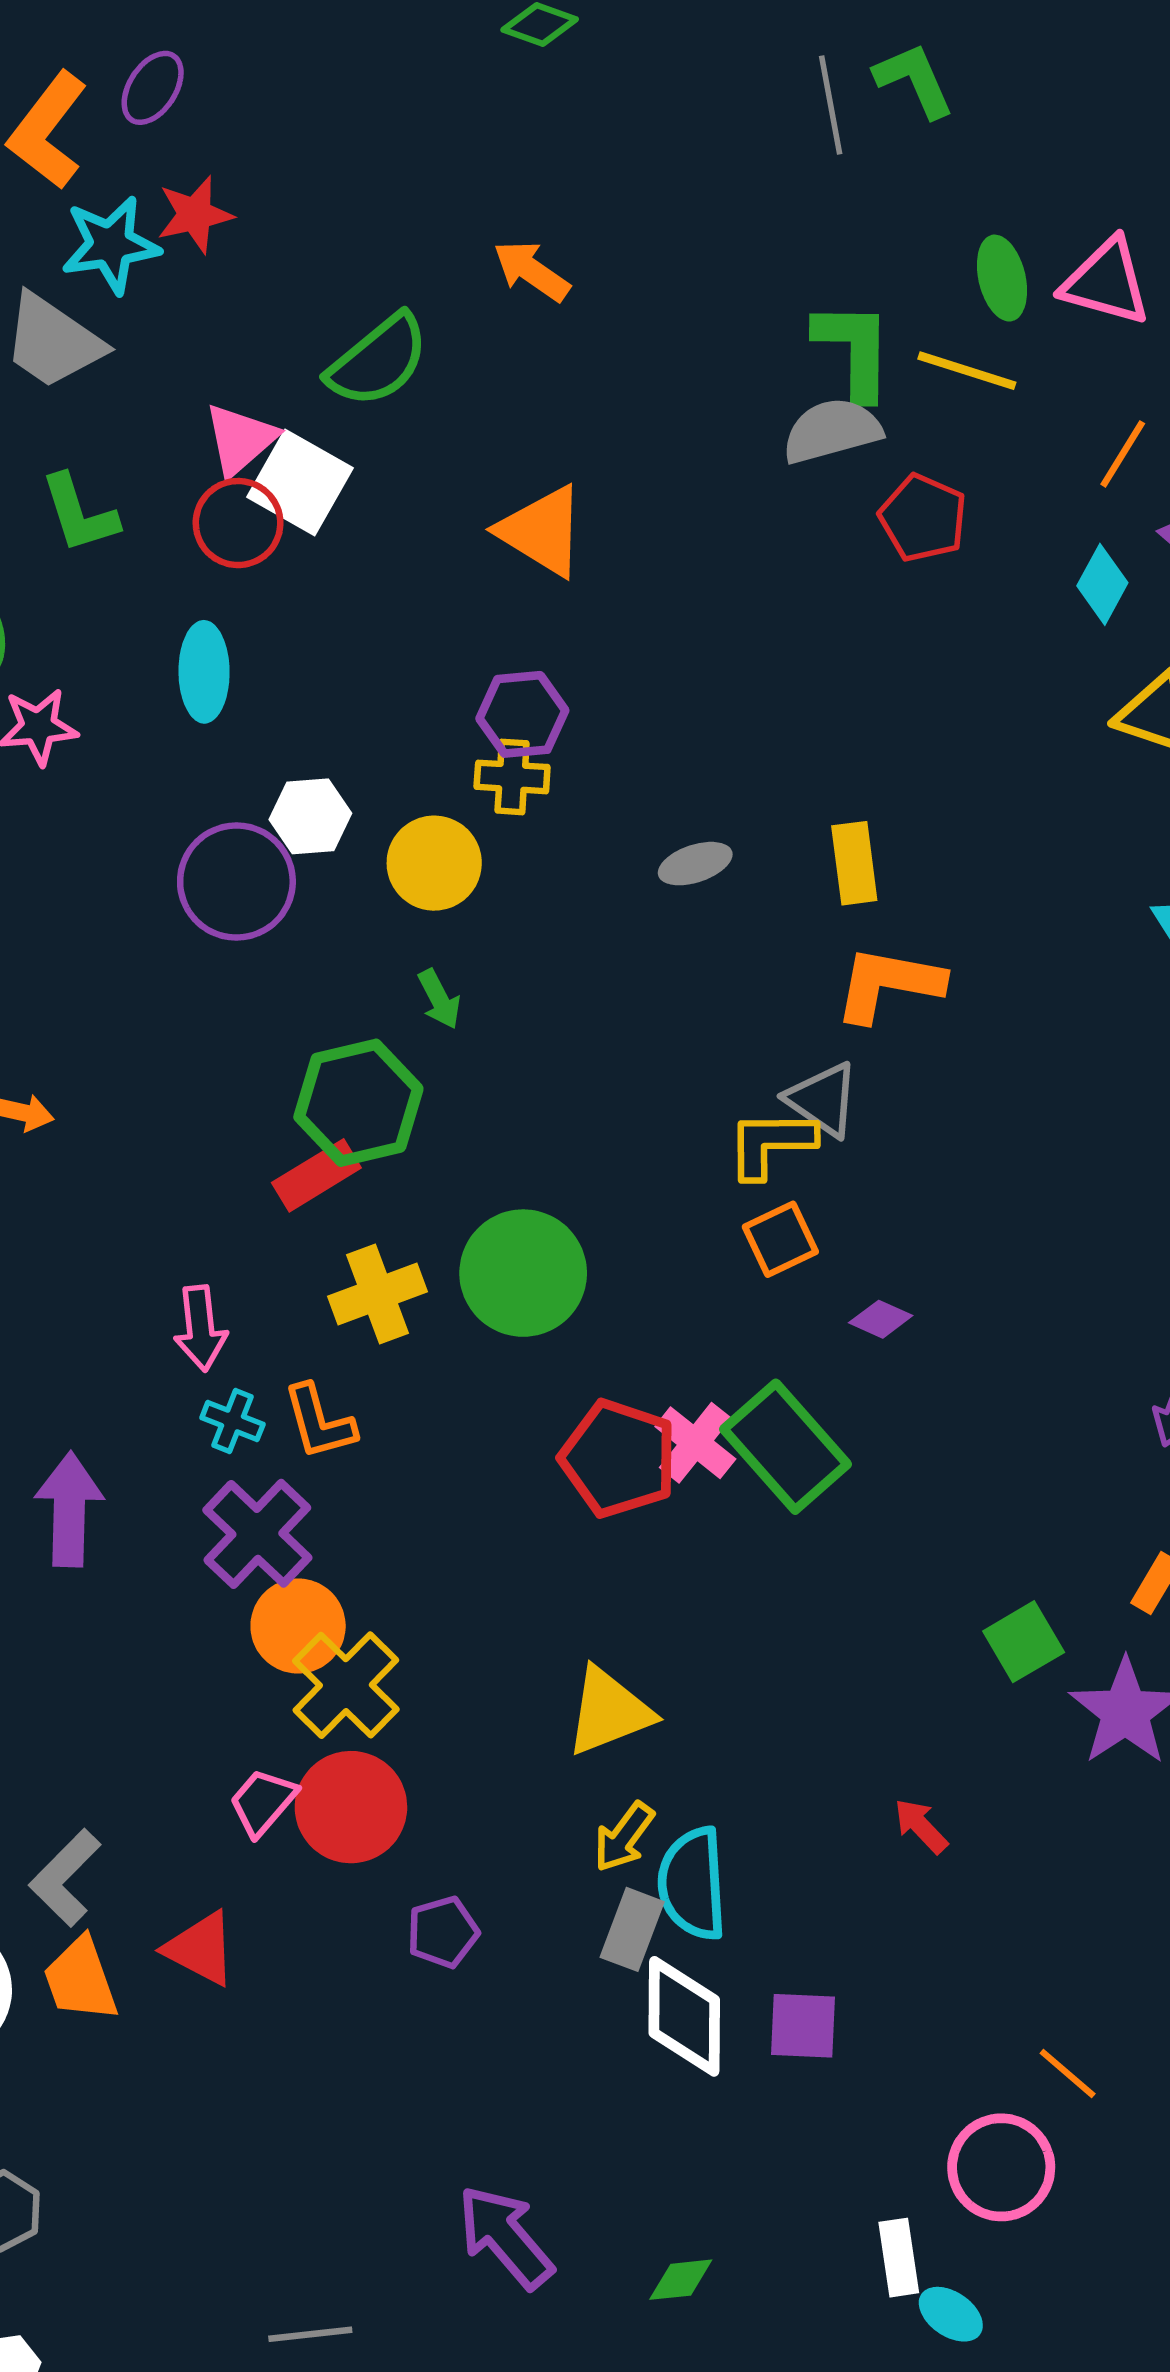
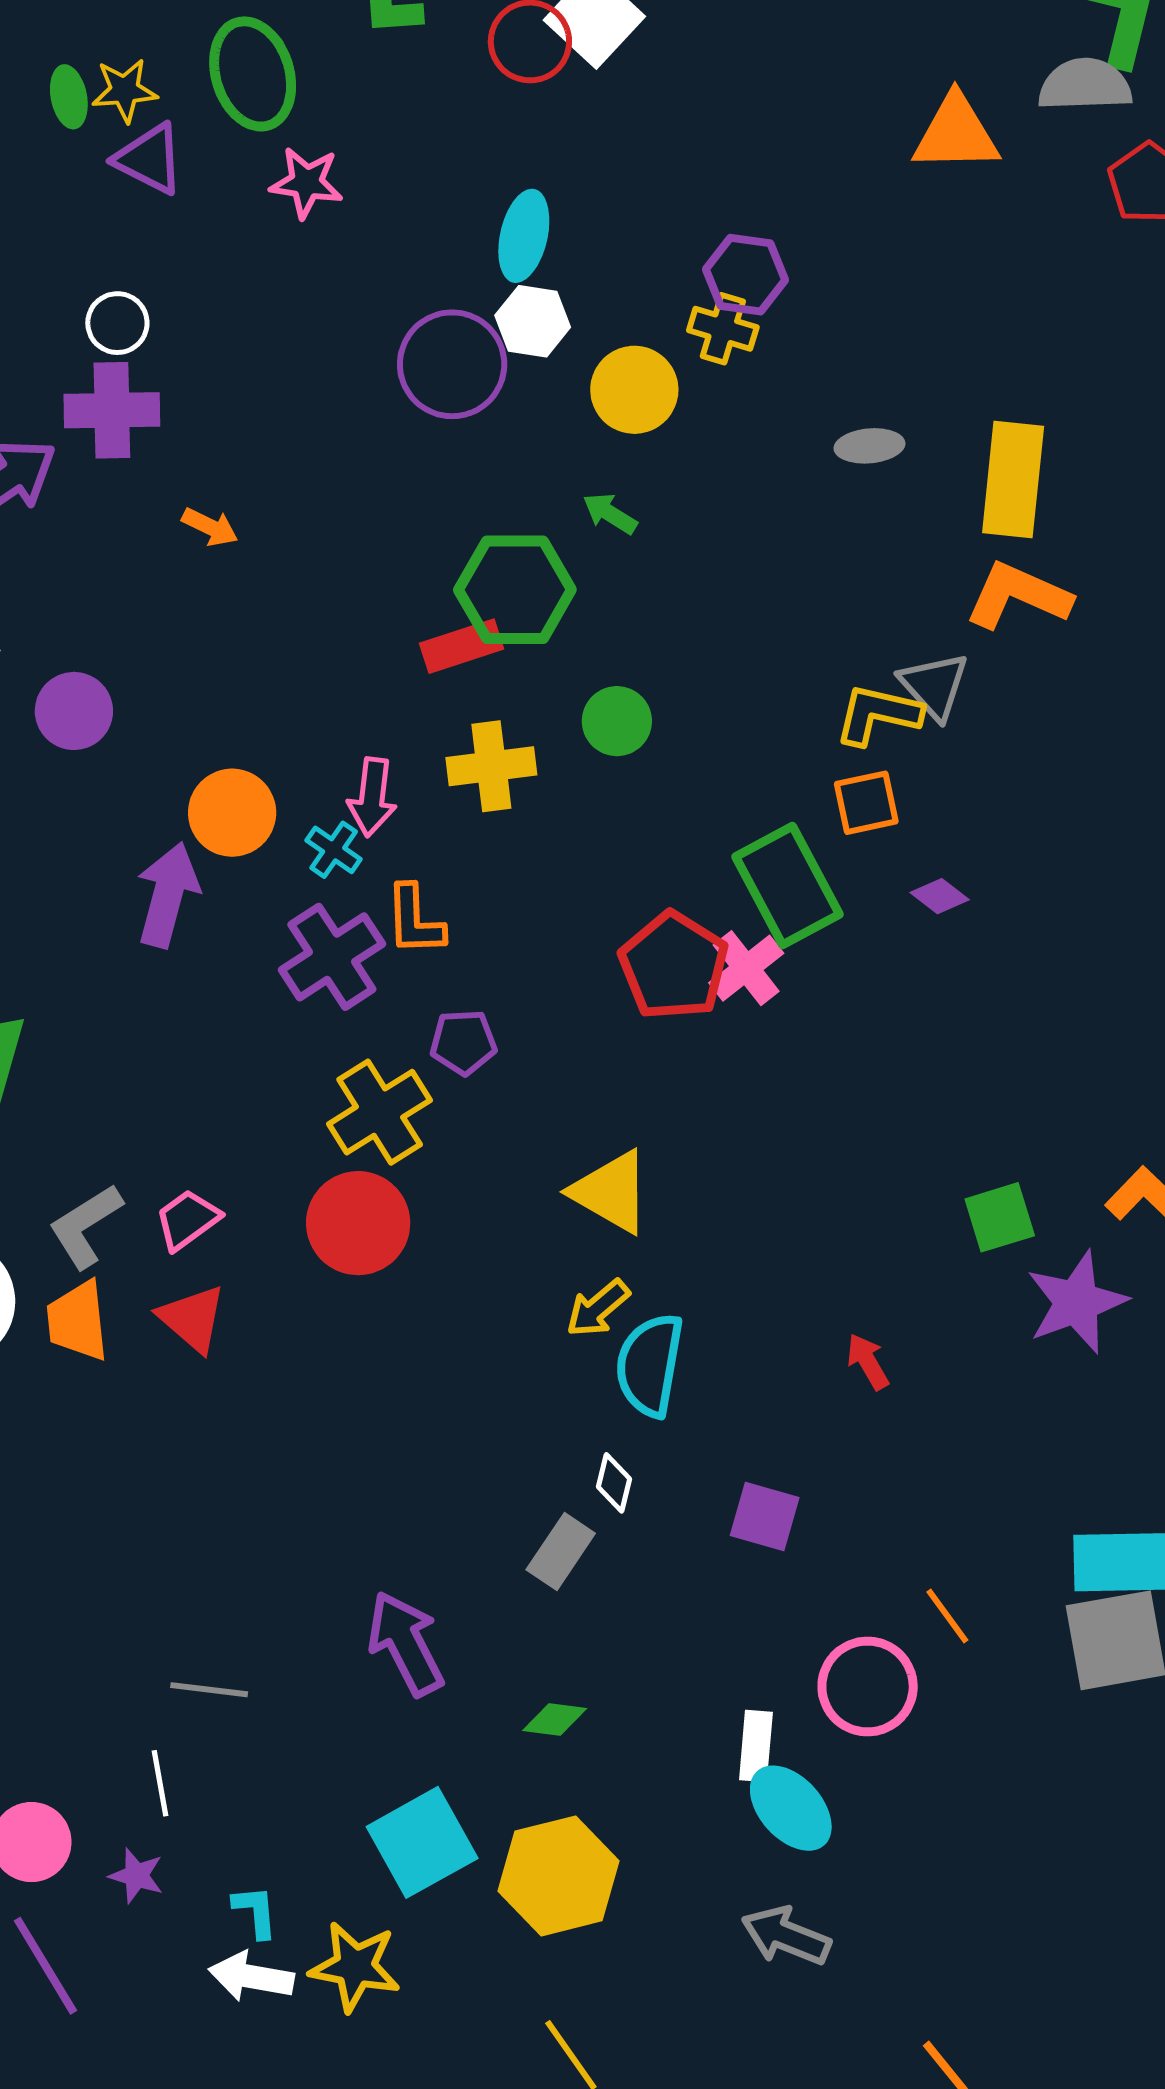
orange triangle: (542, 531) -> (956, 133), moved, turned -46
cyan ellipse: (204, 672) -> (524, 236), moved
yellow rectangle: (854, 863) -> (1013, 479), size x1.5
green arrow: (439, 999) -> (610, 514), turned 136
green circle: (523, 1273) -> (617, 721), moved, size x0.6
pink arrow: (200, 1328) -> (372, 797), moved
orange L-shape: (319, 1422) -> (415, 920), moved
green rectangle: (786, 1447) -> (787, 885), moved
orange circle: (298, 1626) -> (232, 813), moved
yellow triangle: (609, 1711) -> (611, 1192), turned 38
pink trapezoid: (263, 1802) -> (188, 1220), moved
gray rectangle: (632, 1929) -> (561, 1551), moved
purple pentagon: (443, 1932) -> (463, 1042), moved
white diamond: (684, 2016) -> (614, 1483), size x0.5
purple square: (803, 2026) -> (765, 1517), moved
cyan ellipse: (951, 2314) -> (791, 1808), size x1.5

